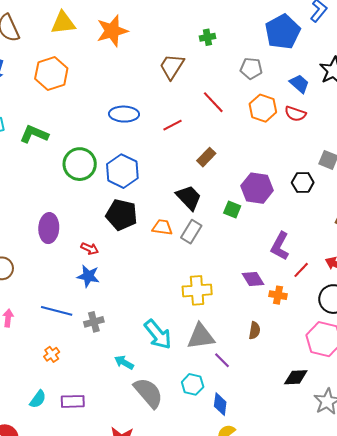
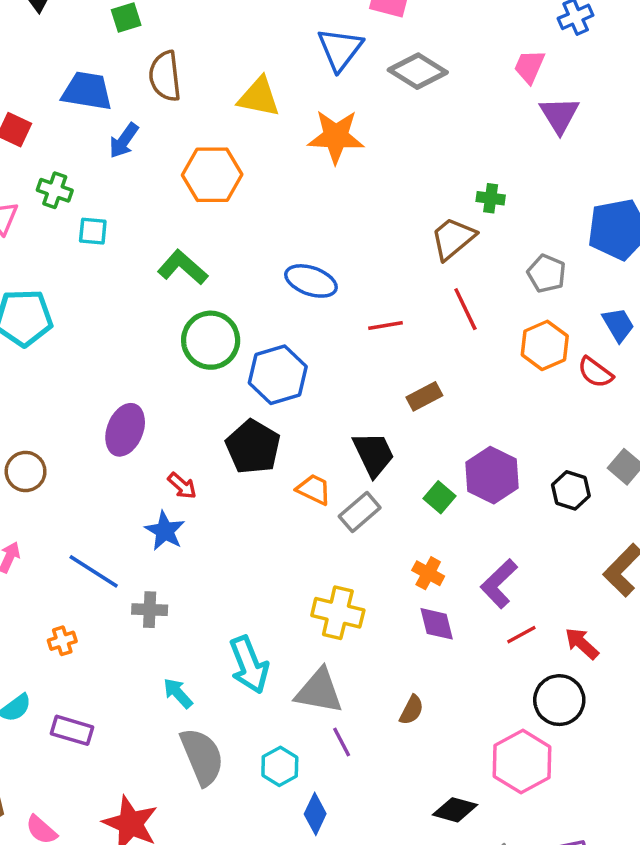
brown trapezoid: (172, 67) -> (453, 239), moved
green L-shape: (34, 134) -> (183, 267), moved
orange cross: (278, 295) -> (428, 573), moved

